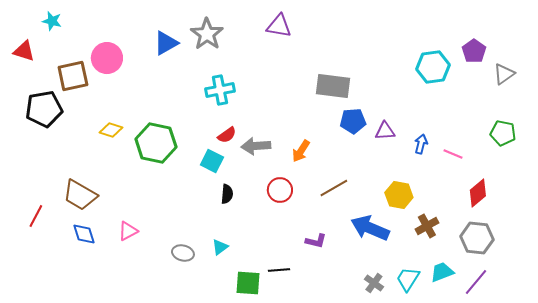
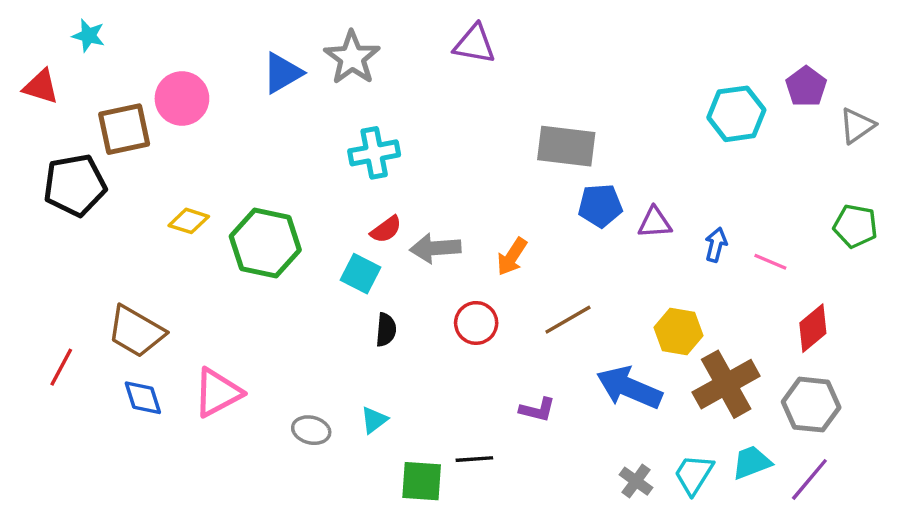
brown cross: (427, 226) -> (726, 384), size x1.6
pink triangle: (128, 231) -> (218, 393), size x1.5

